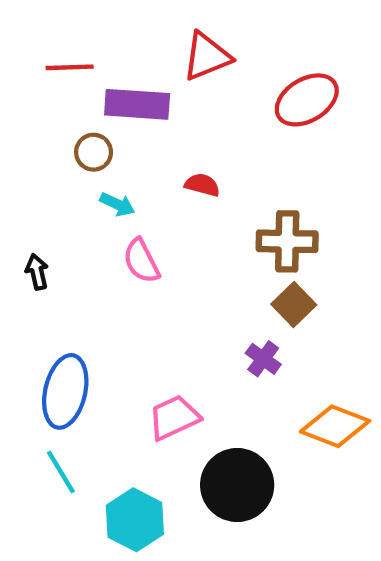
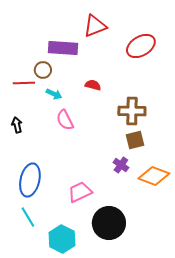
red line: (70, 67) -> (24, 83), moved
brown square: (294, 304) -> (135, 140), turned 30
orange diamond: (335, 426) -> (154, 176), moved

